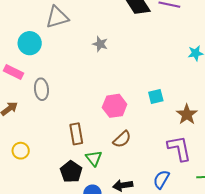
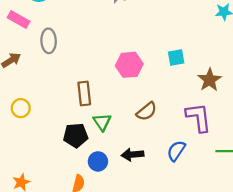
brown semicircle: (122, 139) -> (147, 111), moved
black pentagon: (71, 172) -> (76, 135), turned 30

